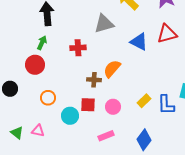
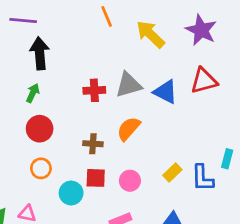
gray triangle: (104, 24) -> (129, 85), moved
red cross: (78, 48) -> (94, 90), moved
red circle: (35, 65) -> (40, 129), moved
brown cross: (94, 80) -> (93, 144), moved

